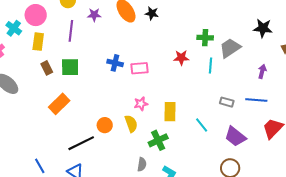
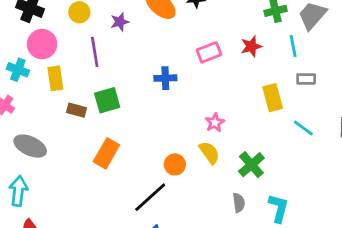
brown rectangle: (47, 68) -> (77, 110), turned -32
pink rectangle: (140, 68) -> (209, 52), moved
gray rectangle: (227, 102) -> (306, 79), moved
yellow rectangle: (170, 112) -> (273, 98), moved

